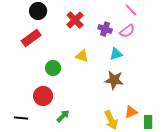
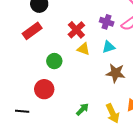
red cross: (75, 20) -> (76, 30), moved
cyan triangle: (116, 54) -> (109, 47), moved
green arrow: (63, 116) -> (82, 109), moved

